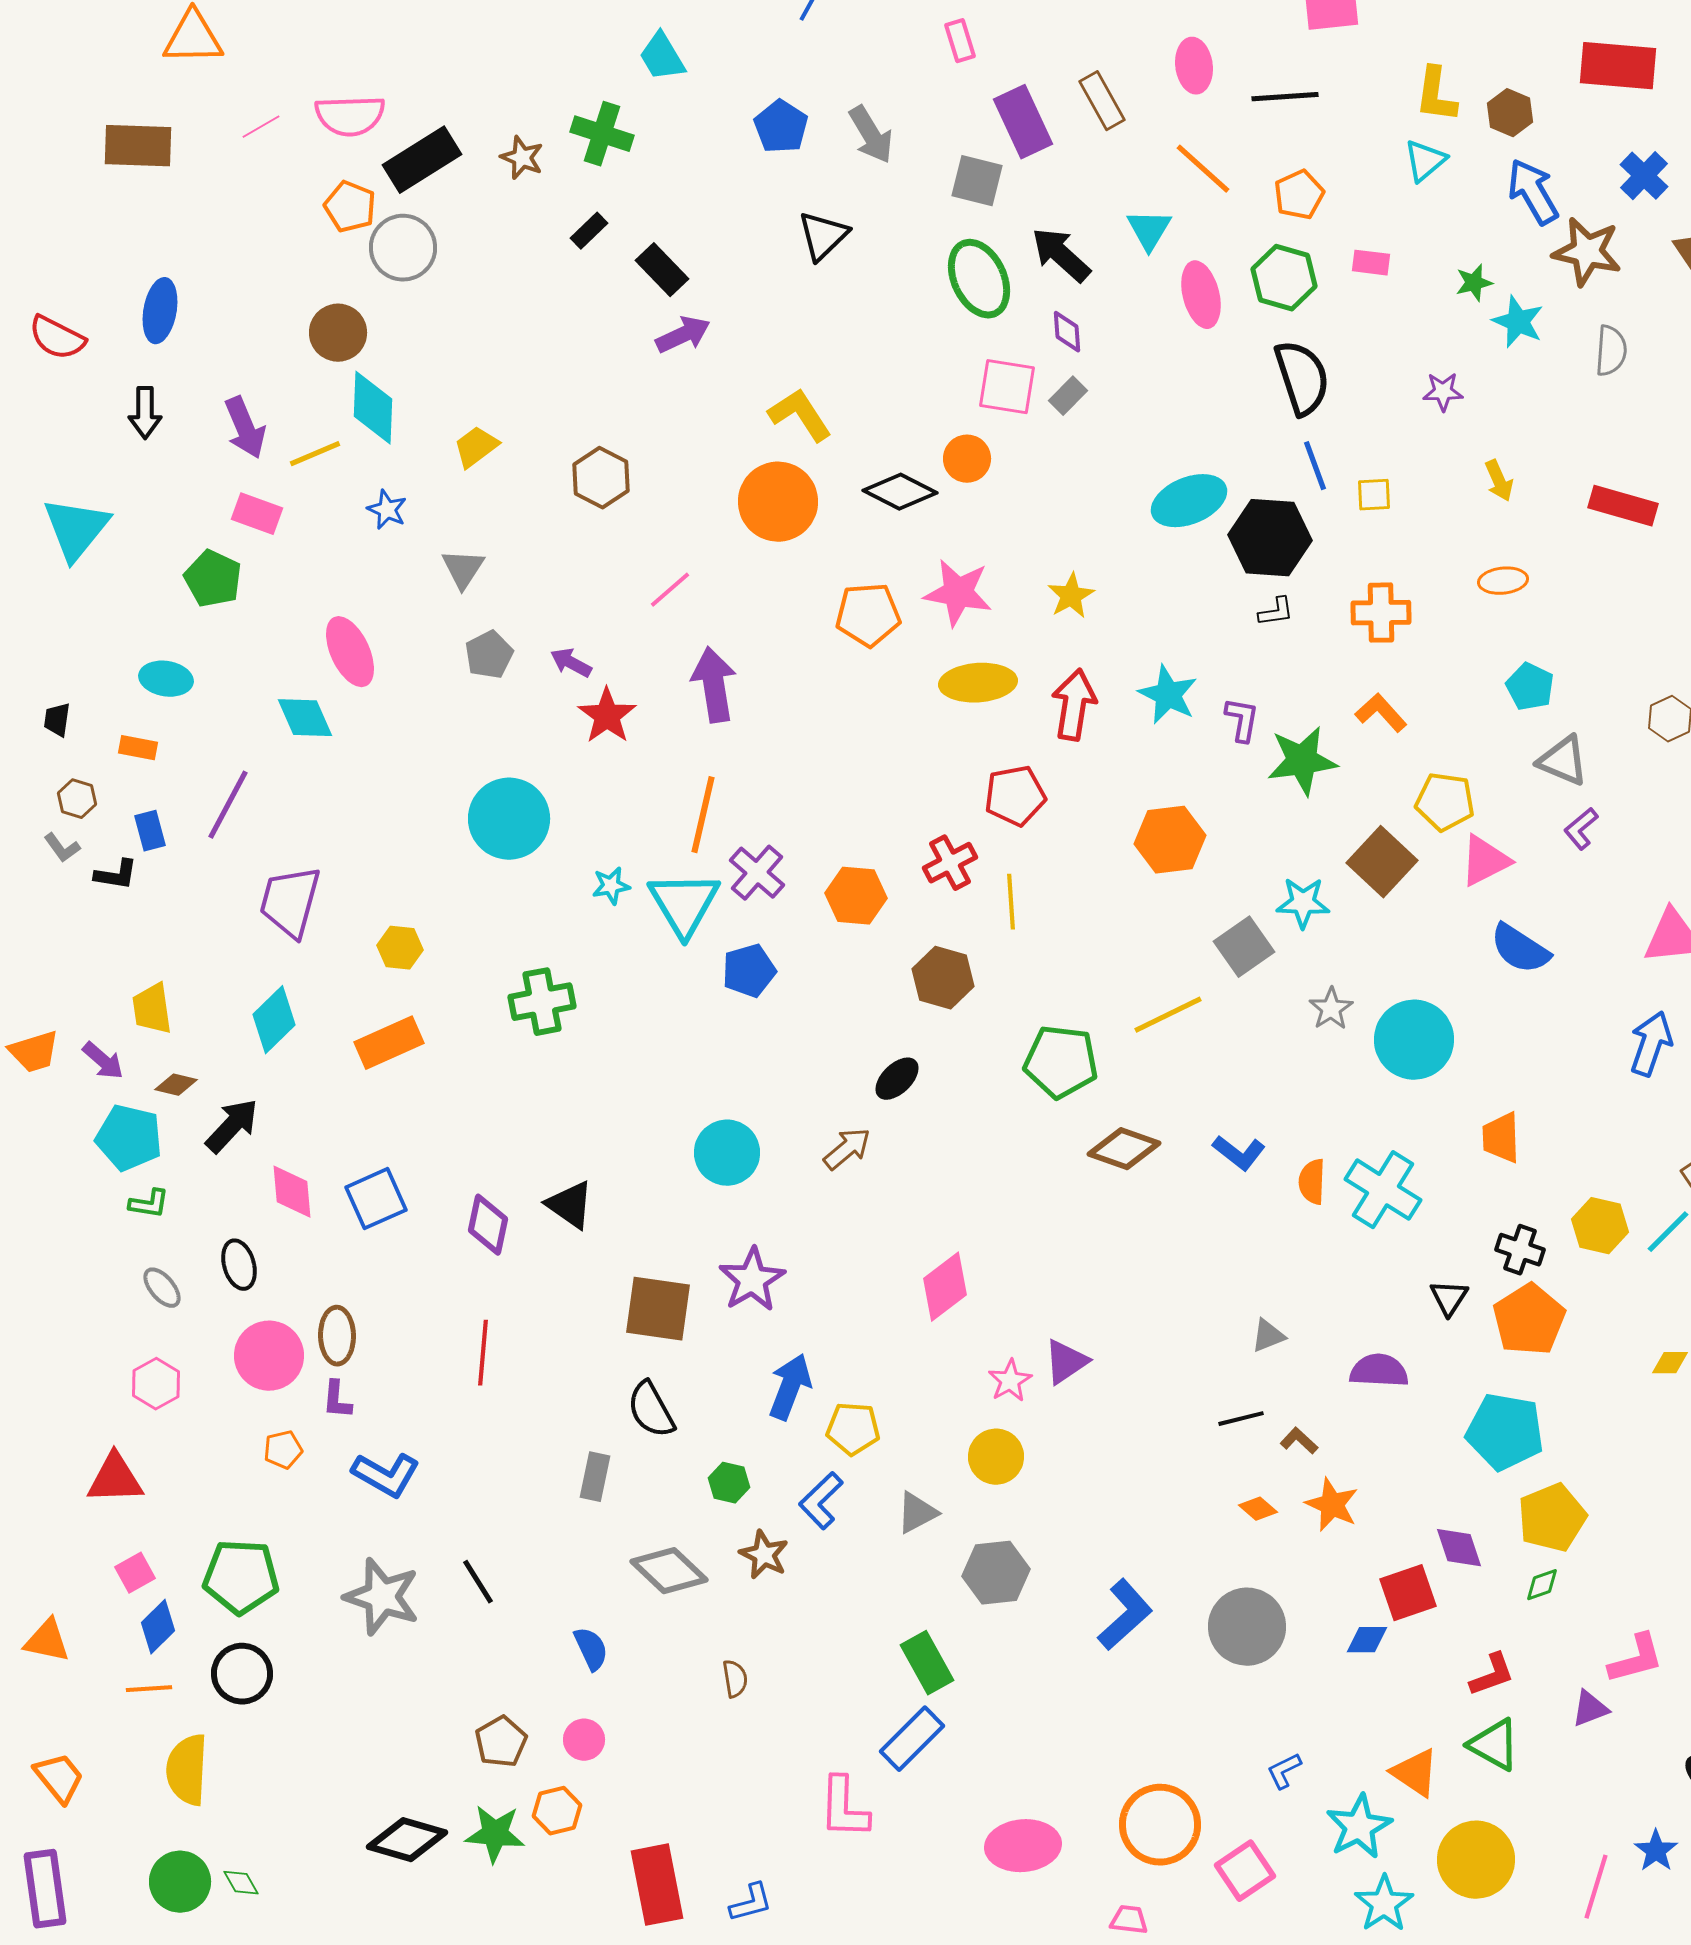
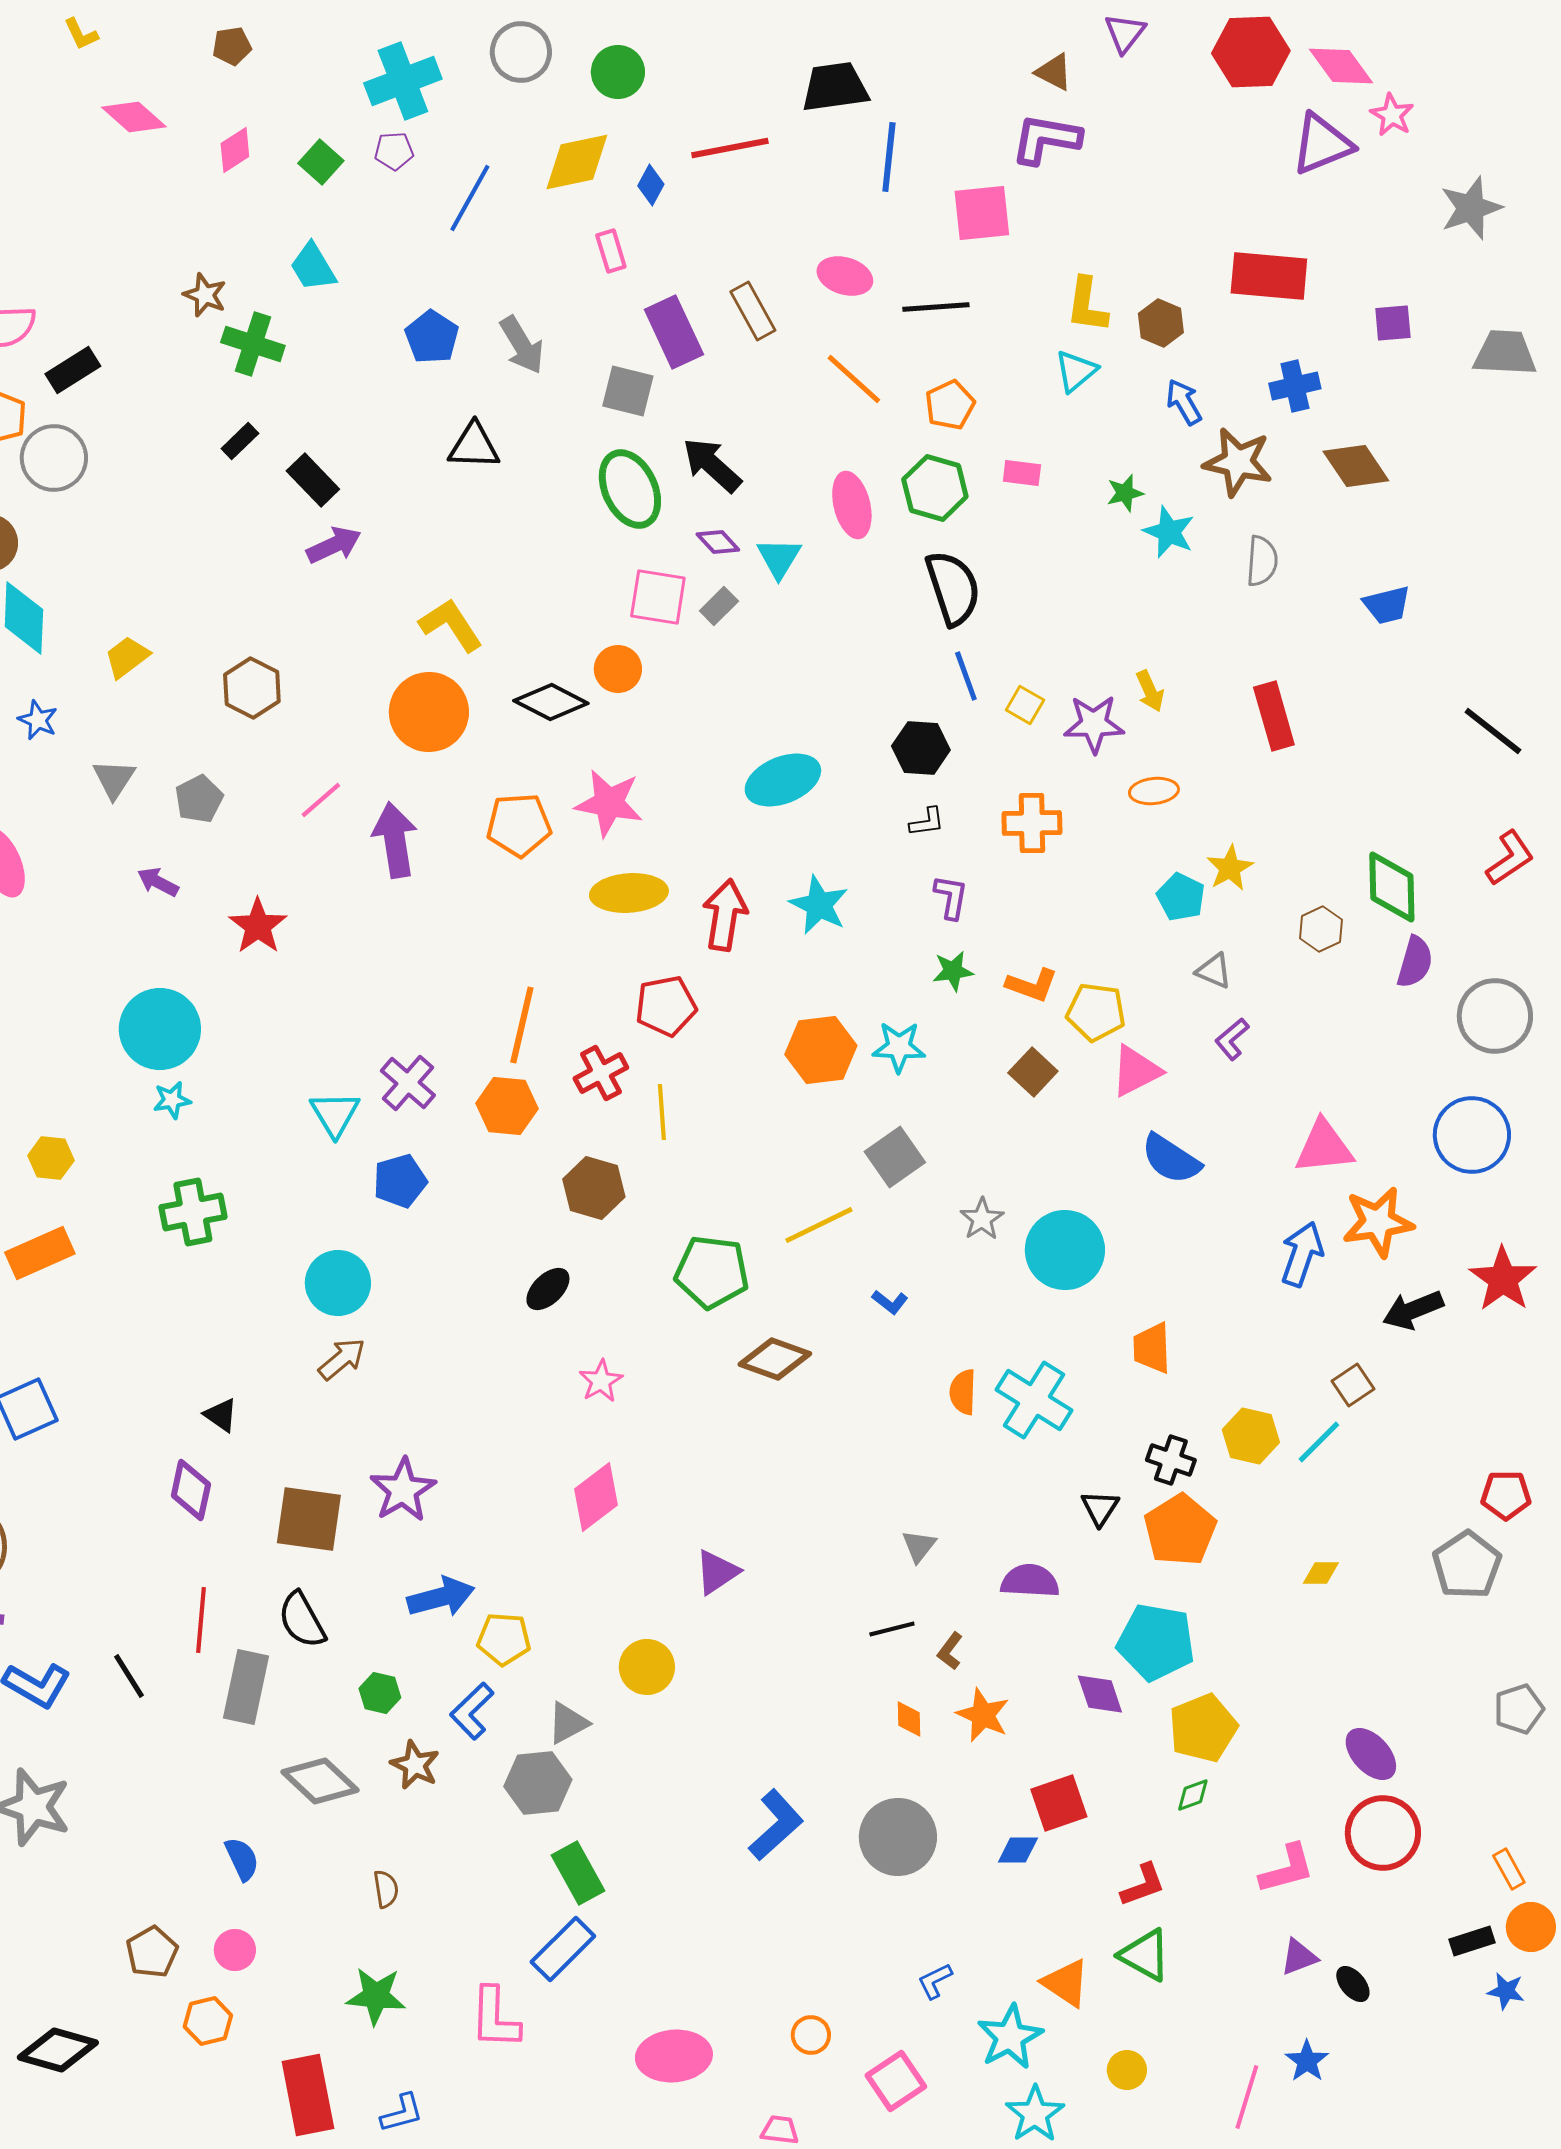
pink ellipse: (1194, 66) -> (845, 276), turned -66
brown star: (522, 158) -> (205, 295), moved
black rectangle: (422, 160) -> (73, 370), size x0.7
blue cross: (1644, 176) -> (1295, 386), turned 33
blue arrow: (1533, 192) -> (1184, 402), size x0.7
cyan triangle: (1149, 230) -> (779, 558), moved
black triangle: (823, 236) -> (474, 446), turned 46
purple diamond: (1067, 332) -> (718, 542), turned -39
purple star: (1443, 392) -> (1094, 724), moved, size x1.5
yellow square: (1374, 495) -> (1025, 705), turned 33
cyan ellipse: (1189, 501) -> (783, 780), moved
red rectangle: (1623, 506) -> (1274, 716), turned 58
black hexagon: (1270, 538) -> (921, 748), size x0.7
yellow star: (1071, 596) -> (1230, 868), moved
gray pentagon: (489, 655) -> (199, 799), moved
purple arrow: (571, 663) -> (158, 882), moved
purple arrow: (714, 685) -> (395, 840), moved
orange L-shape: (1381, 713) -> (1032, 985), moved, turned 152
purple L-shape: (1242, 720) -> (951, 897), moved
green star: (1302, 761) -> (953, 971), size x0.6
gray triangle: (1563, 761) -> (1214, 971), size x0.7
orange line: (703, 815) -> (522, 1025), moved
brown square: (1382, 862) -> (1033, 1072), size x0.7
cyan star: (611, 886) -> (172, 1100), moved
cyan star: (1303, 903) -> (899, 1047), moved
cyan triangle: (684, 904) -> (335, 1114), size x0.7
brown arrow: (847, 1149) -> (342, 1359), moved
cyan circle: (727, 1153) -> (338, 1283), moved
blue L-shape: (1239, 1153) -> (890, 1302), moved, size x0.7
black triangle: (570, 1205) -> (221, 1415), size x0.7
purple diamond: (488, 1225) -> (191, 1490), moved
gray triangle: (1268, 1336) -> (919, 1546), turned -30
red line: (483, 1353) -> (201, 1620), moved
pink star: (1010, 1381) -> (601, 1381), moved
blue arrow: (790, 1387) -> (441, 1597), turned 54
brown L-shape: (1299, 1441) -> (950, 1651), turned -96
gray rectangle: (595, 1477) -> (246, 1687), size x1.5
orange diamond: (1258, 1509) -> (909, 1719), turned 48
purple diamond: (1459, 1548) -> (1100, 1694), moved
gray hexagon: (996, 1573) -> (538, 1783), moved
black line: (478, 1582) -> (129, 1676), moved
purple triangle: (1590, 1709) -> (1299, 1957), moved
orange circle: (1160, 1825) -> (811, 2035), size x0.5
green star: (495, 1834) -> (376, 1996), moved
yellow circle: (1476, 1860) -> (1127, 2070), size x0.5

